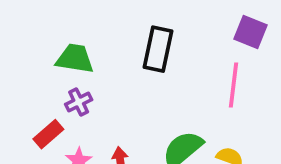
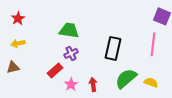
black rectangle: (158, 49) -> (113, 48), moved

